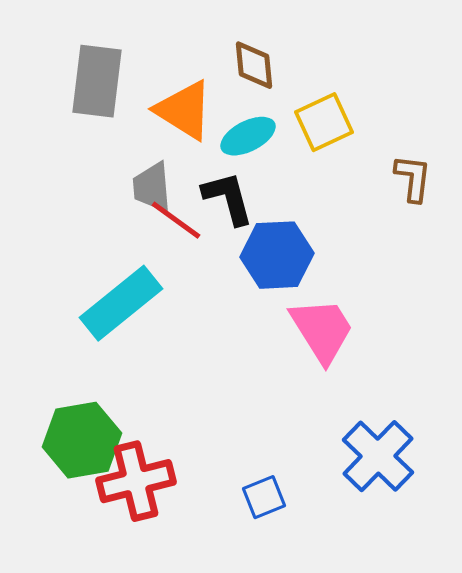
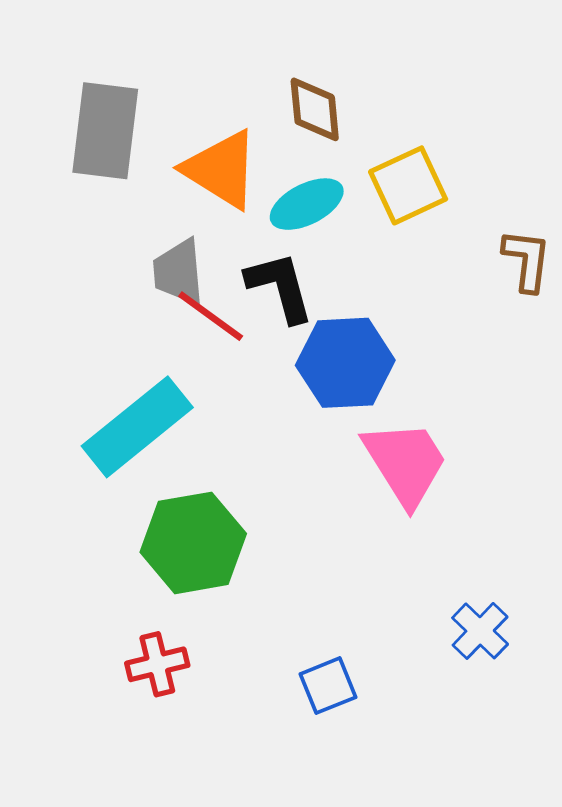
green hexagon: (82, 440) -> (193, 543), moved
blue cross: (378, 456) -> (480, 631), size x0.6
red cross: (136, 481) -> (157, 664), size x0.6

